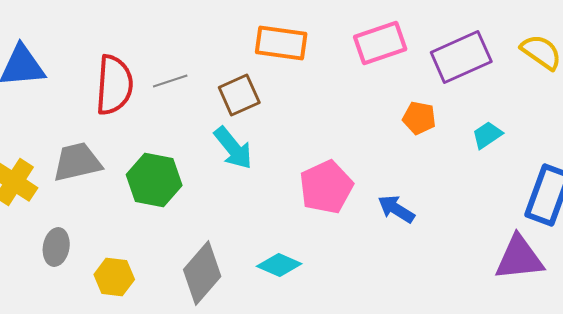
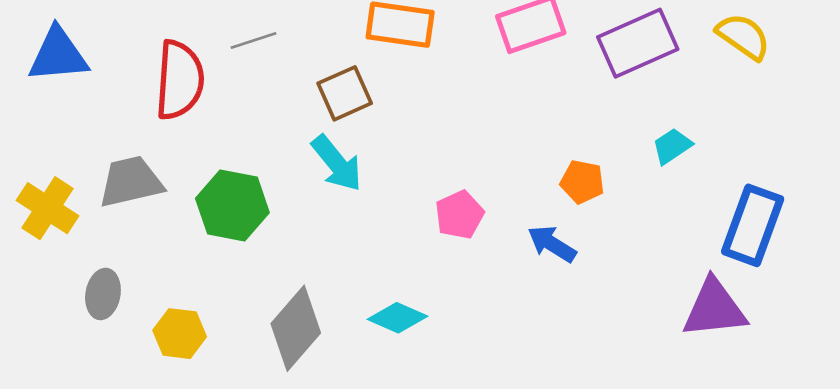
gray line: (170, 81) -> (254, 40), moved
orange pentagon: (419, 118) -> (582, 182), moved
pink pentagon: (326, 187) -> (459, 215), size x0.7

